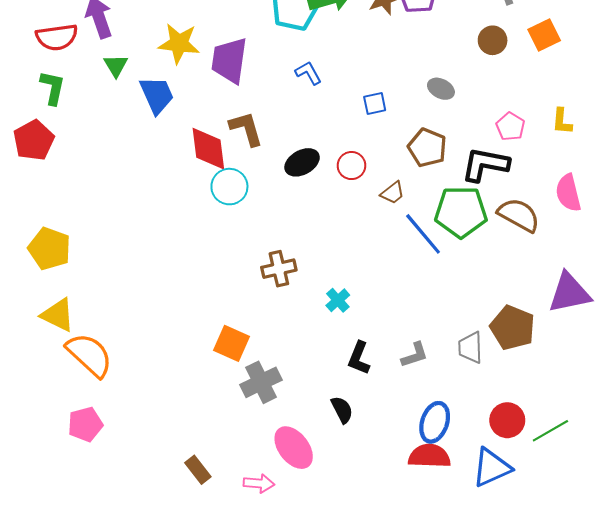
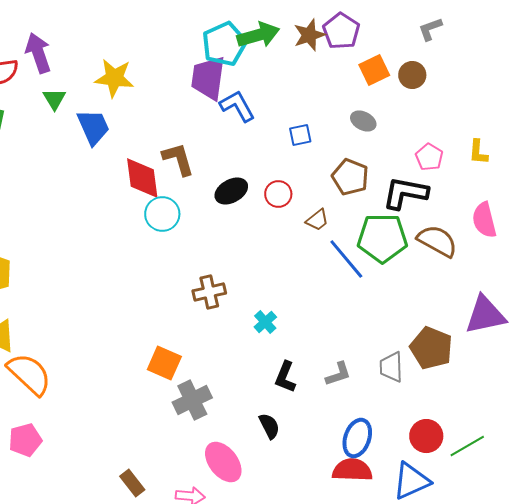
orange square: (544, 35) -> (374, 70), moved
purple trapezoid: (229, 60) -> (208, 78), moved
blue L-shape: (308, 73) -> (237, 106), size x1.4

